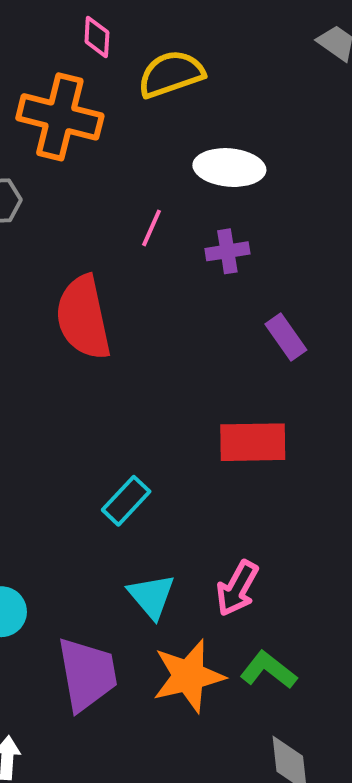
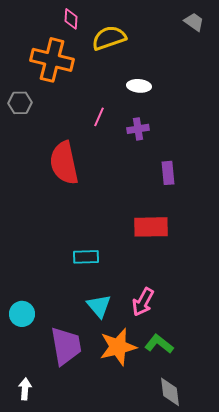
white ellipse: (229, 168) -> (139, 86), size x0.7
purple rectangle: (286, 337) -> (168, 173), turned 30
cyan rectangle: (126, 501) -> (86, 257), turned 45

